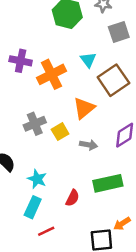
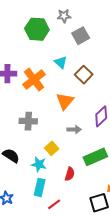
brown square: (113, 80) -> (84, 75), size x0.7
gray cross: (35, 124) -> (28, 121), turned 36
yellow square: (60, 132) -> (52, 148), moved

